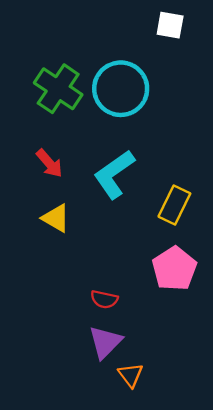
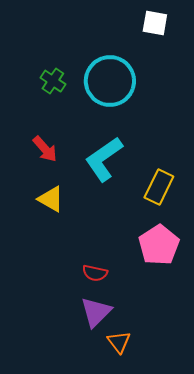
green cross: (58, 89) -> (53, 81), size x0.6

